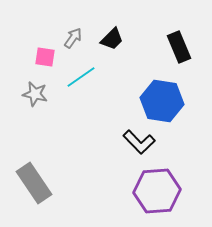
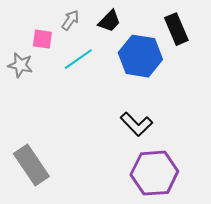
gray star: (35, 94) -> (20, 65), moved
blue hexagon: (162, 101) -> (140, 56), moved

